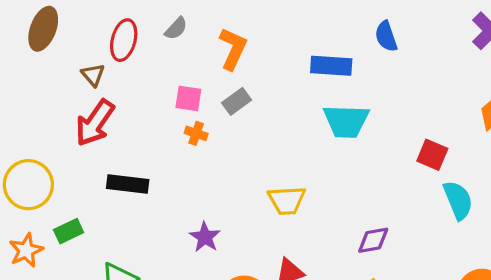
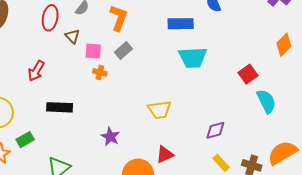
brown triangle: (93, 75) -> (72, 36), moved
red arrow: (95, 123) -> (36, 71), size x0.7
red square: (432, 155) -> (248, 74), turned 36

